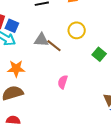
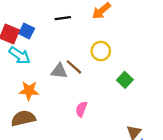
blue square: (12, 26) -> (27, 31), moved
gray triangle: (41, 40) -> (59, 71), moved

